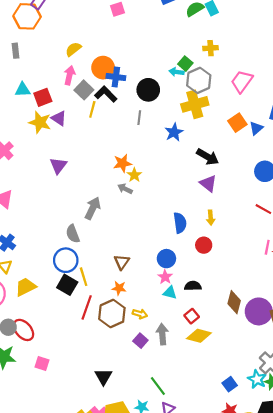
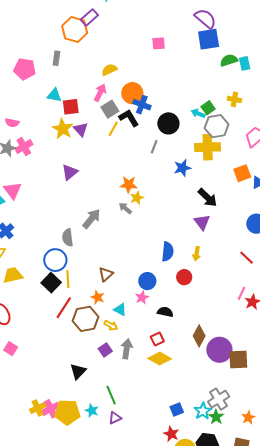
cyan triangle: (170, 293) -> (120, 310), moved
black triangle: (103, 377) -> (78, 371), moved

